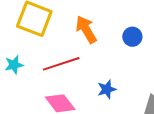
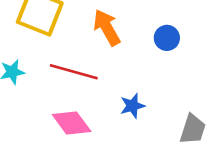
red line: (61, 64) -> (74, 72), turned 33

